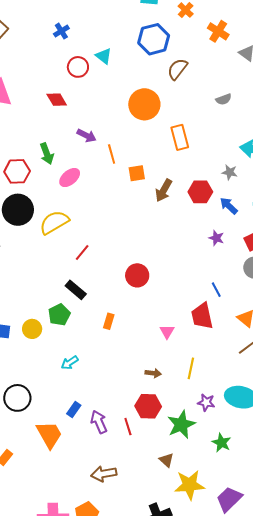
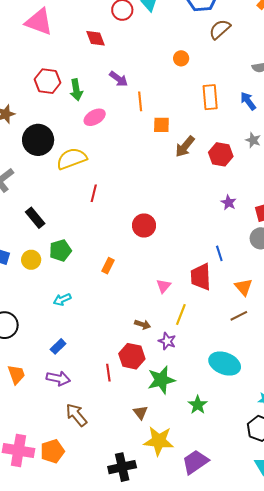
orange circle: (144, 104) -> (181, 58), size x0.5
red hexagon: (17, 171) -> (48, 81), moved
blue arrow: (229, 206) -> (248, 101), moved
red line: (82, 252) -> (94, 193), turned -36
black rectangle: (76, 290) -> (35, 218), moved
yellow line: (191, 368) -> (181, 314), moved
purple star: (206, 402) -> (167, 341), moved
purple arrow: (99, 422) -> (58, 378), moved, turned 115
orange trapezoid: (49, 435) -> (16, 374), moved, size x0.7
brown arrow: (104, 474) -> (76, 415), turned 50

